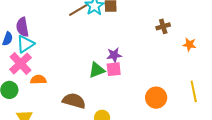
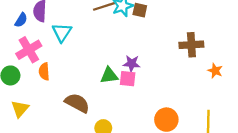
brown cross: (163, 26) -> (191, 45), size x1.5
cyan triangle: (25, 44) -> (62, 32), moved, turned -36
orange semicircle: (38, 80) -> (44, 71), turned -105

